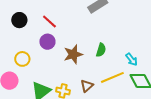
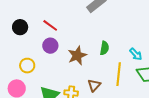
yellow line: (112, 77) -> (119, 74), turned -55

